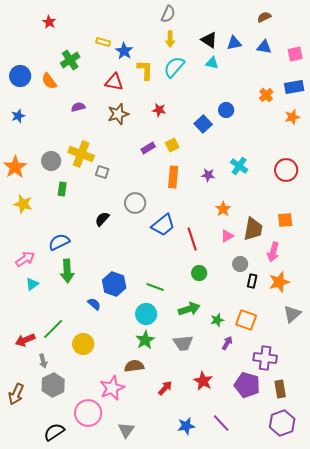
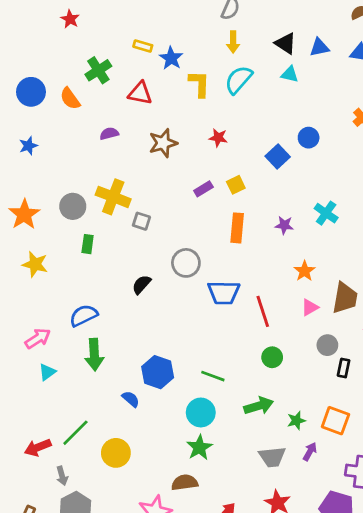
red triangle: (114, 82) -> (140, 93), moved
blue trapezoid: (163, 225) -> (224, 293), turned 40
gray trapezoid: (183, 343) -> (272, 457), moved

